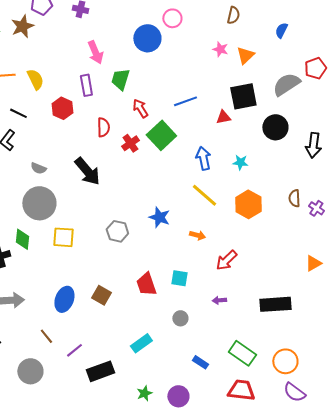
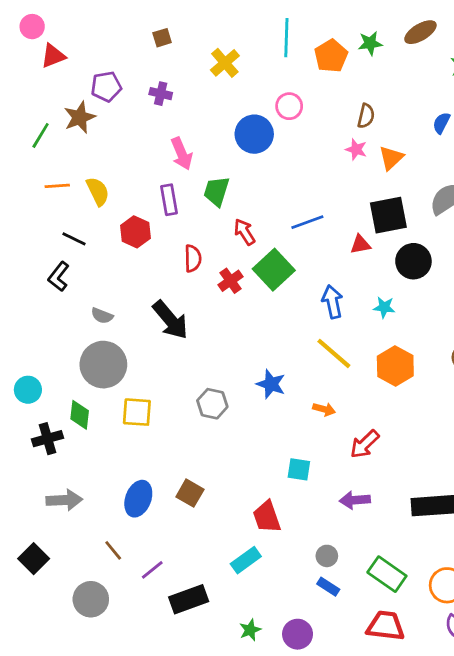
brown semicircle: (233, 15) -> (366, 116), moved
black circle: (275, 127) -> (413, 261), moved
red trapezoid: (146, 284) -> (267, 517), moved
purple arrow: (219, 300) -> (355, 500), size x1.5
gray circle: (180, 318) -> (327, 556), moved

